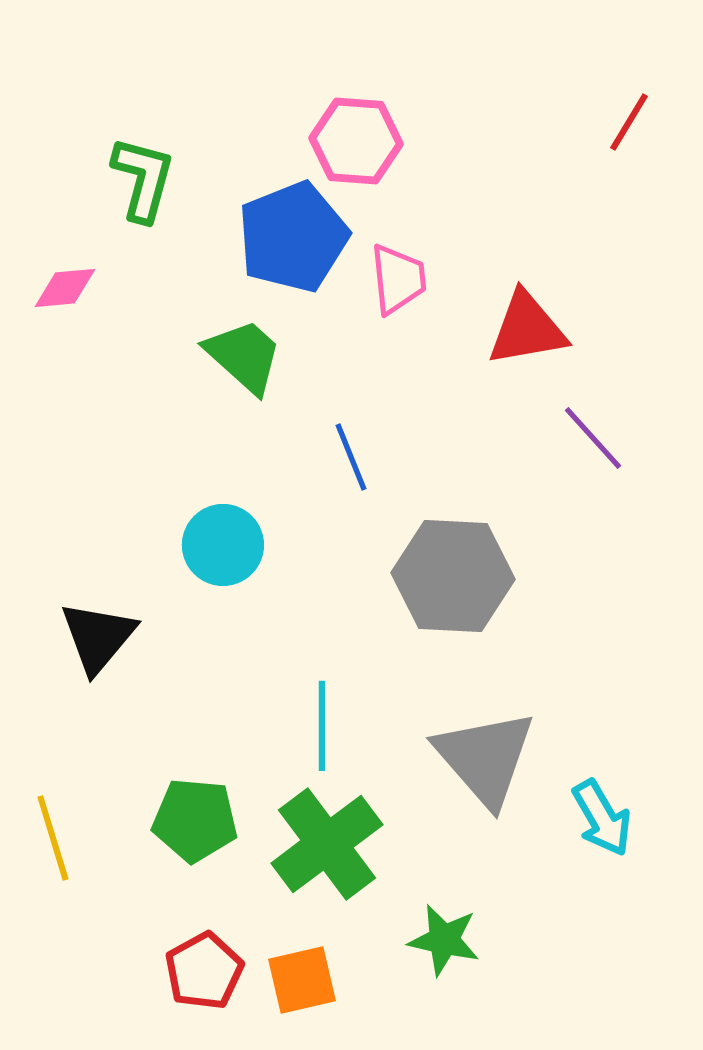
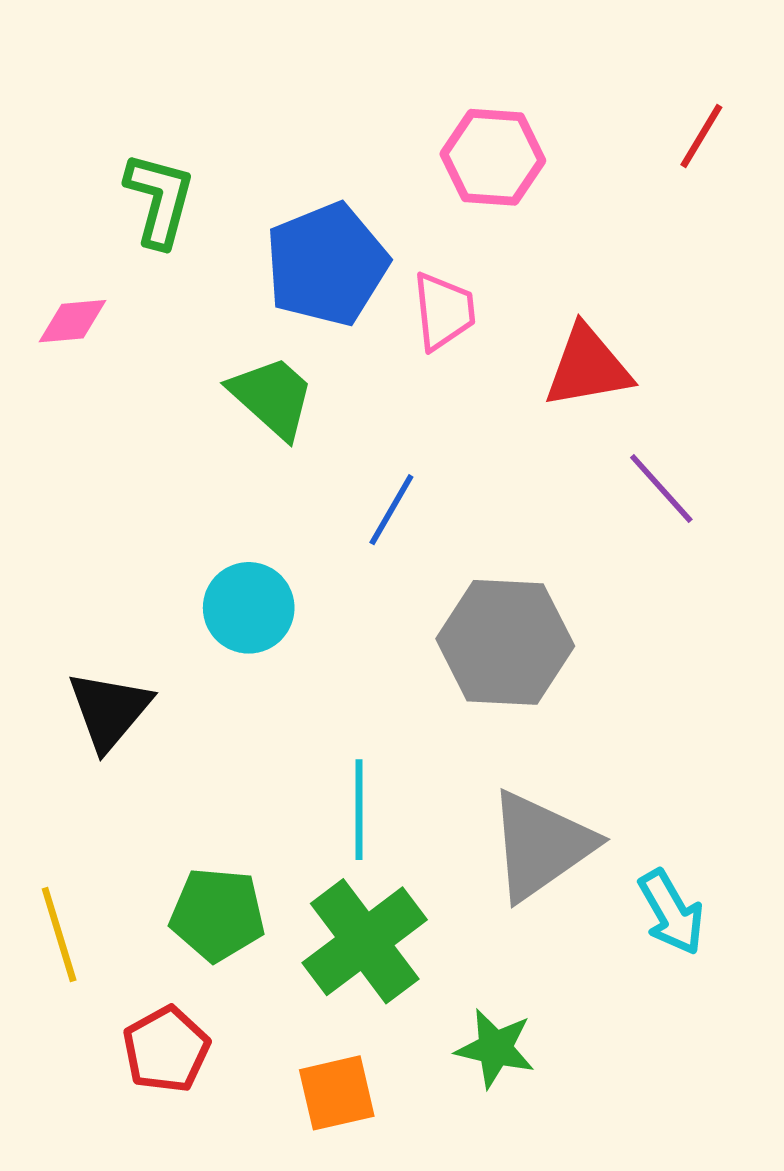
pink hexagon: (356, 141) -> (493, 157), moved
blue line: (351, 457) -> (391, 510), turned 52
gray triangle: (485, 758) -> (541, 845), turned 36
red pentagon: (204, 971) -> (166, 1049), moved

